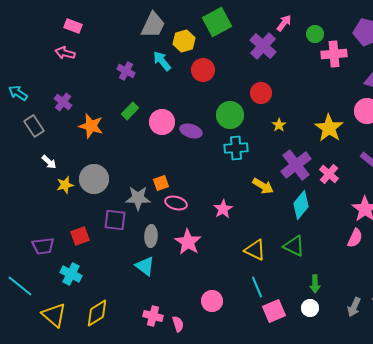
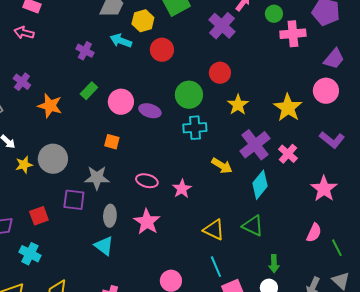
cyan arrow: (162, 61) -> (121, 41), turned -30
yellow star: (279, 125) -> (238, 105), size x1.5
orange square: (161, 183) -> (112, 142), moved, turned 35
pink ellipse: (176, 203) -> (147, 181), moved
pink semicircle: (355, 238) -> (314, 233), moved

